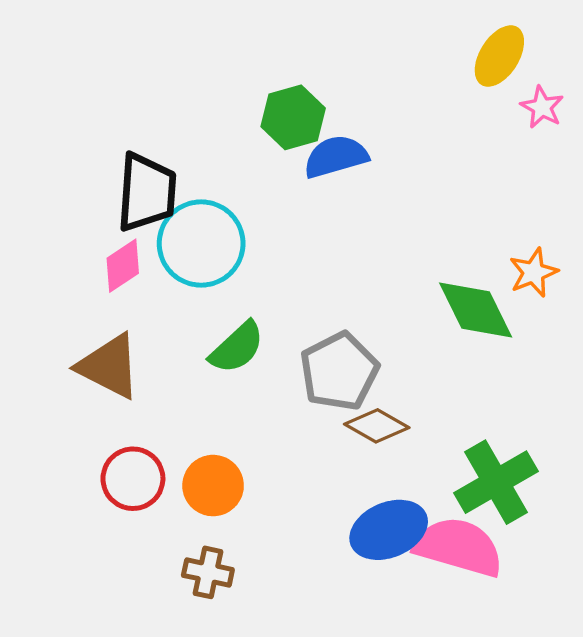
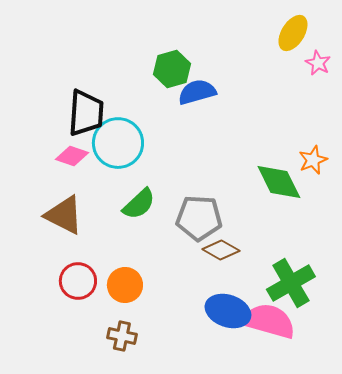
pink diamond: (123, 266) -> (72, 156), turned 52
gray pentagon: (339, 371) -> (199, 218), turned 30
blue ellipse: (389, 530) -> (228, 311), turned 42

